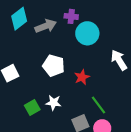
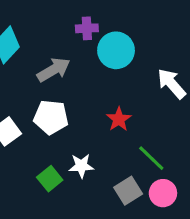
gray arrow: (46, 26) -> (54, 70), moved
white pentagon: (54, 66) -> (51, 117), moved

